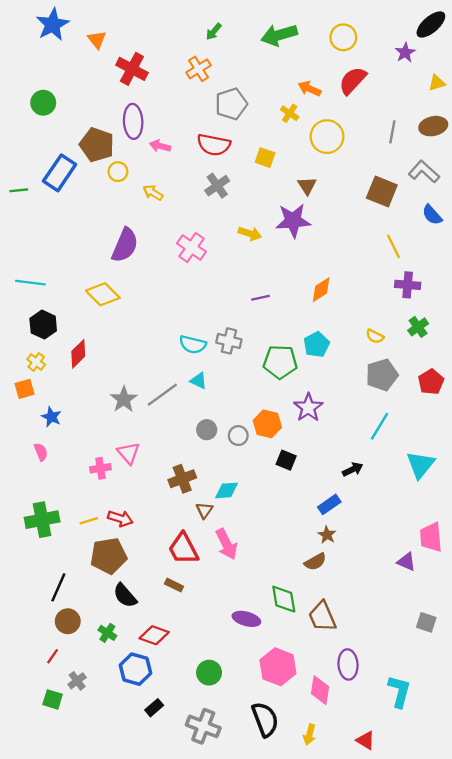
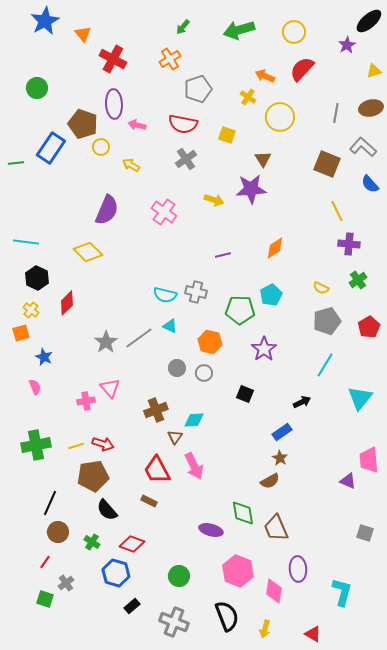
orange hexagon: (267, 424) -> (210, 342), moved

